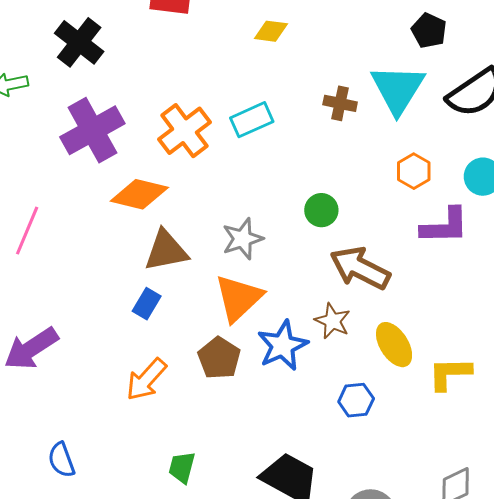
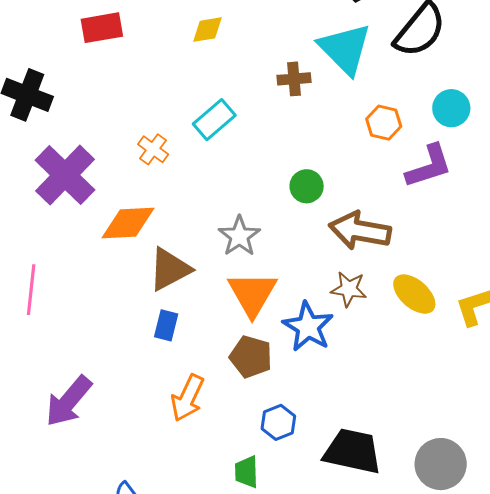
orange cross: (184, 131) -> (153, 149), size x0.6
blue hexagon: (356, 400) -> (278, 422), moved

